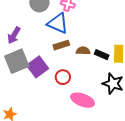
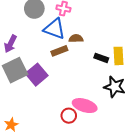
brown semicircle: (83, 51) -> (76, 39), moved
red circle: (63, 77) -> (69, 116), moved

